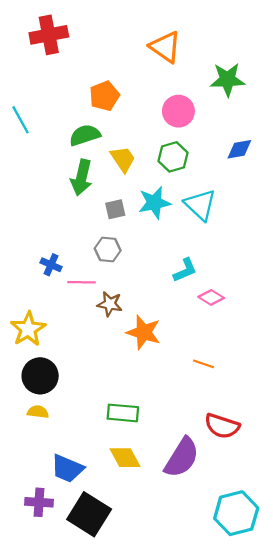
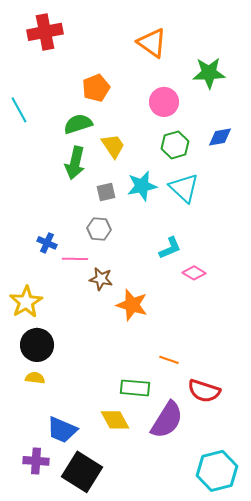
green hexagon: (173, 157) -> (175, 145), moved
orange line: (204, 364) -> (169, 360), moved
green rectangle: (123, 413) -> (135, 388), moved

